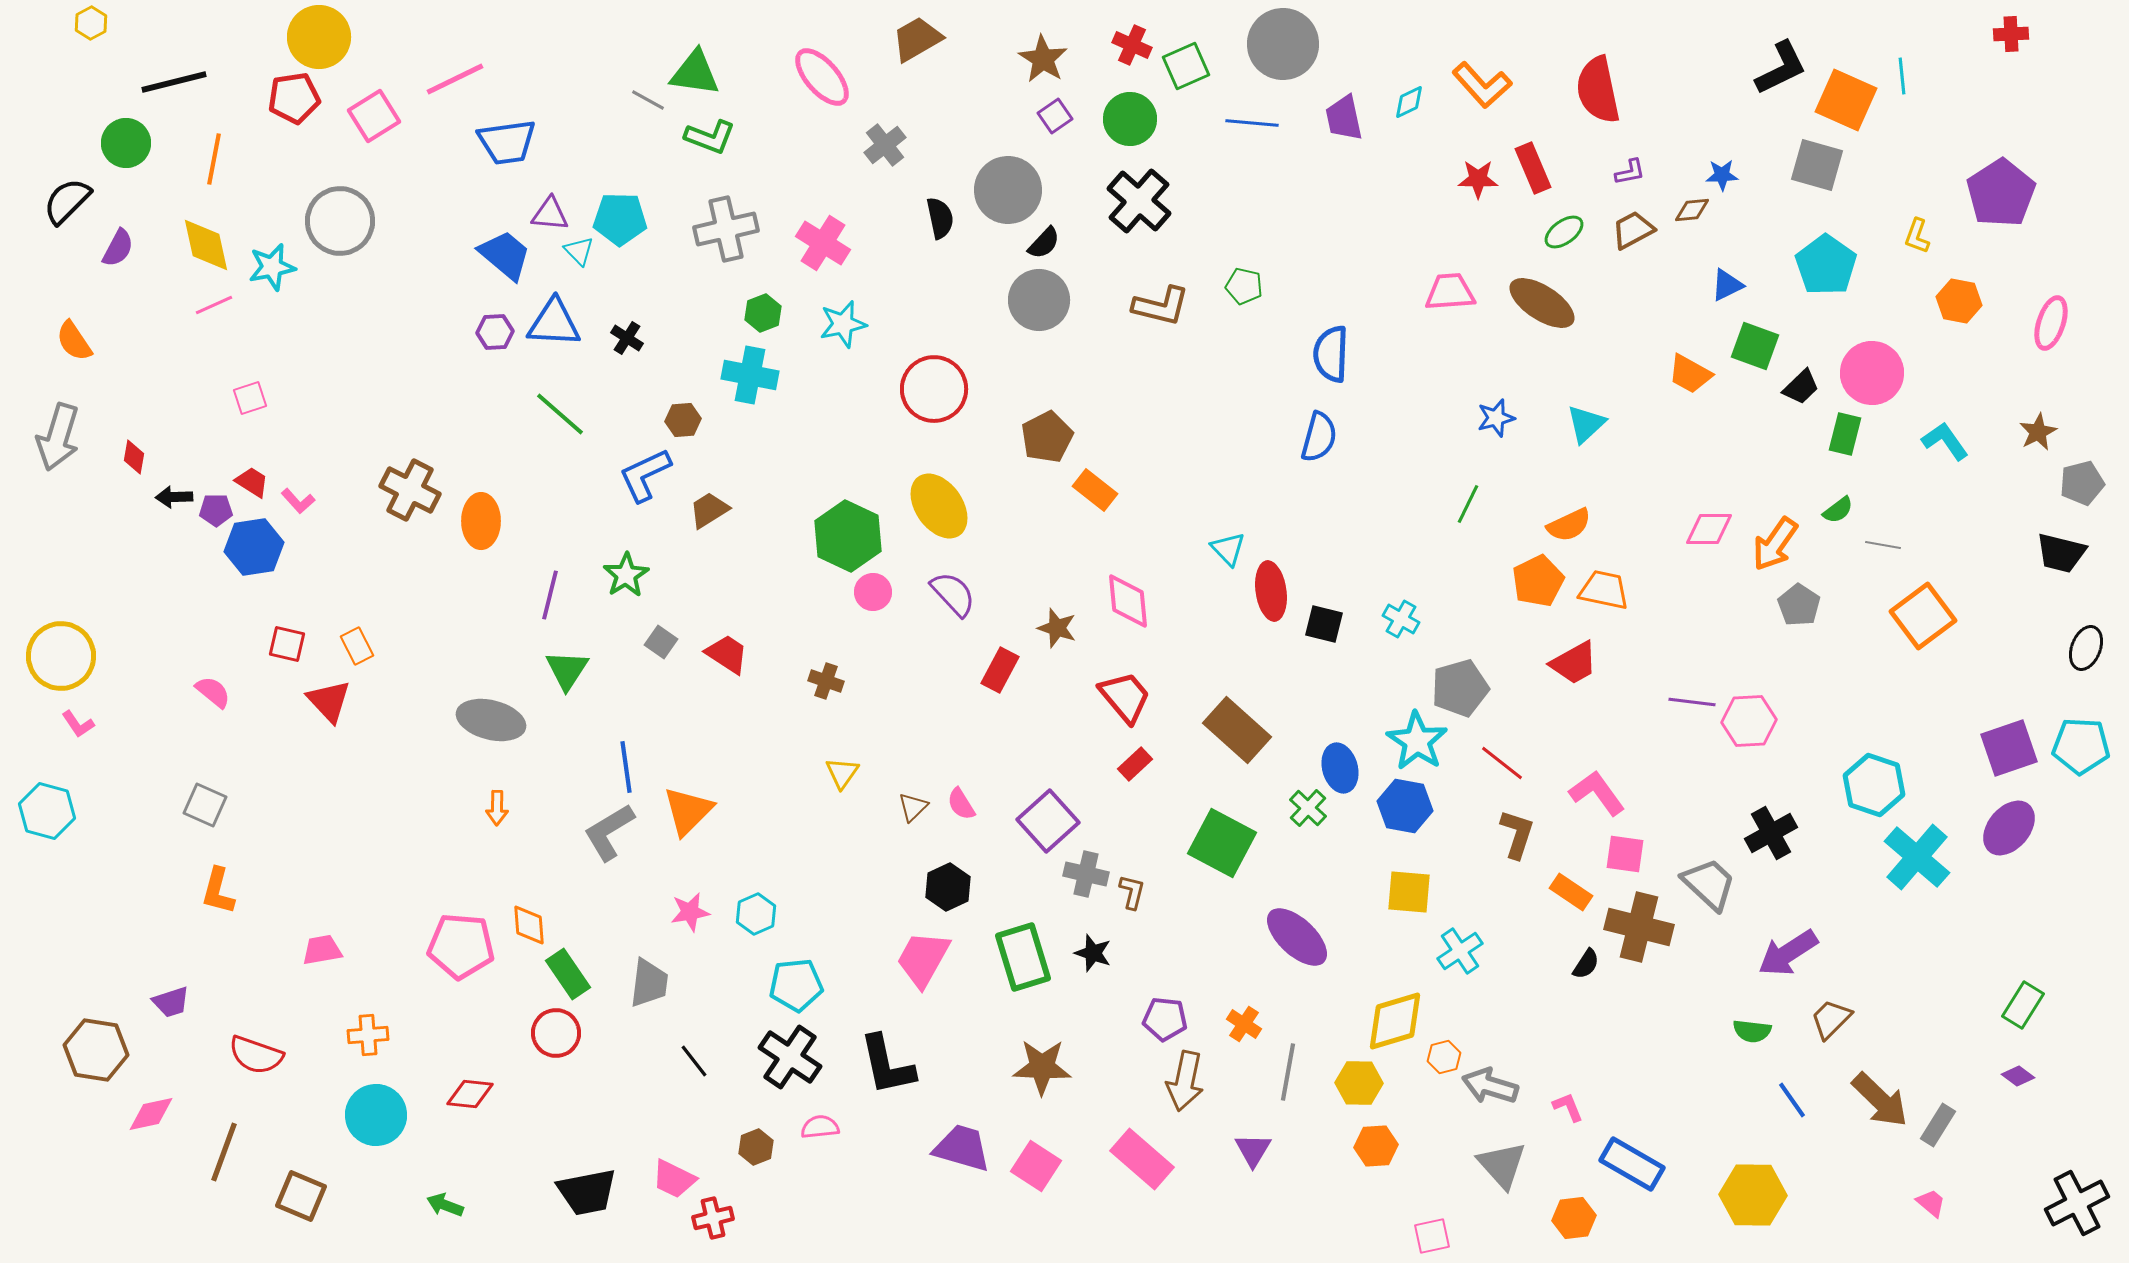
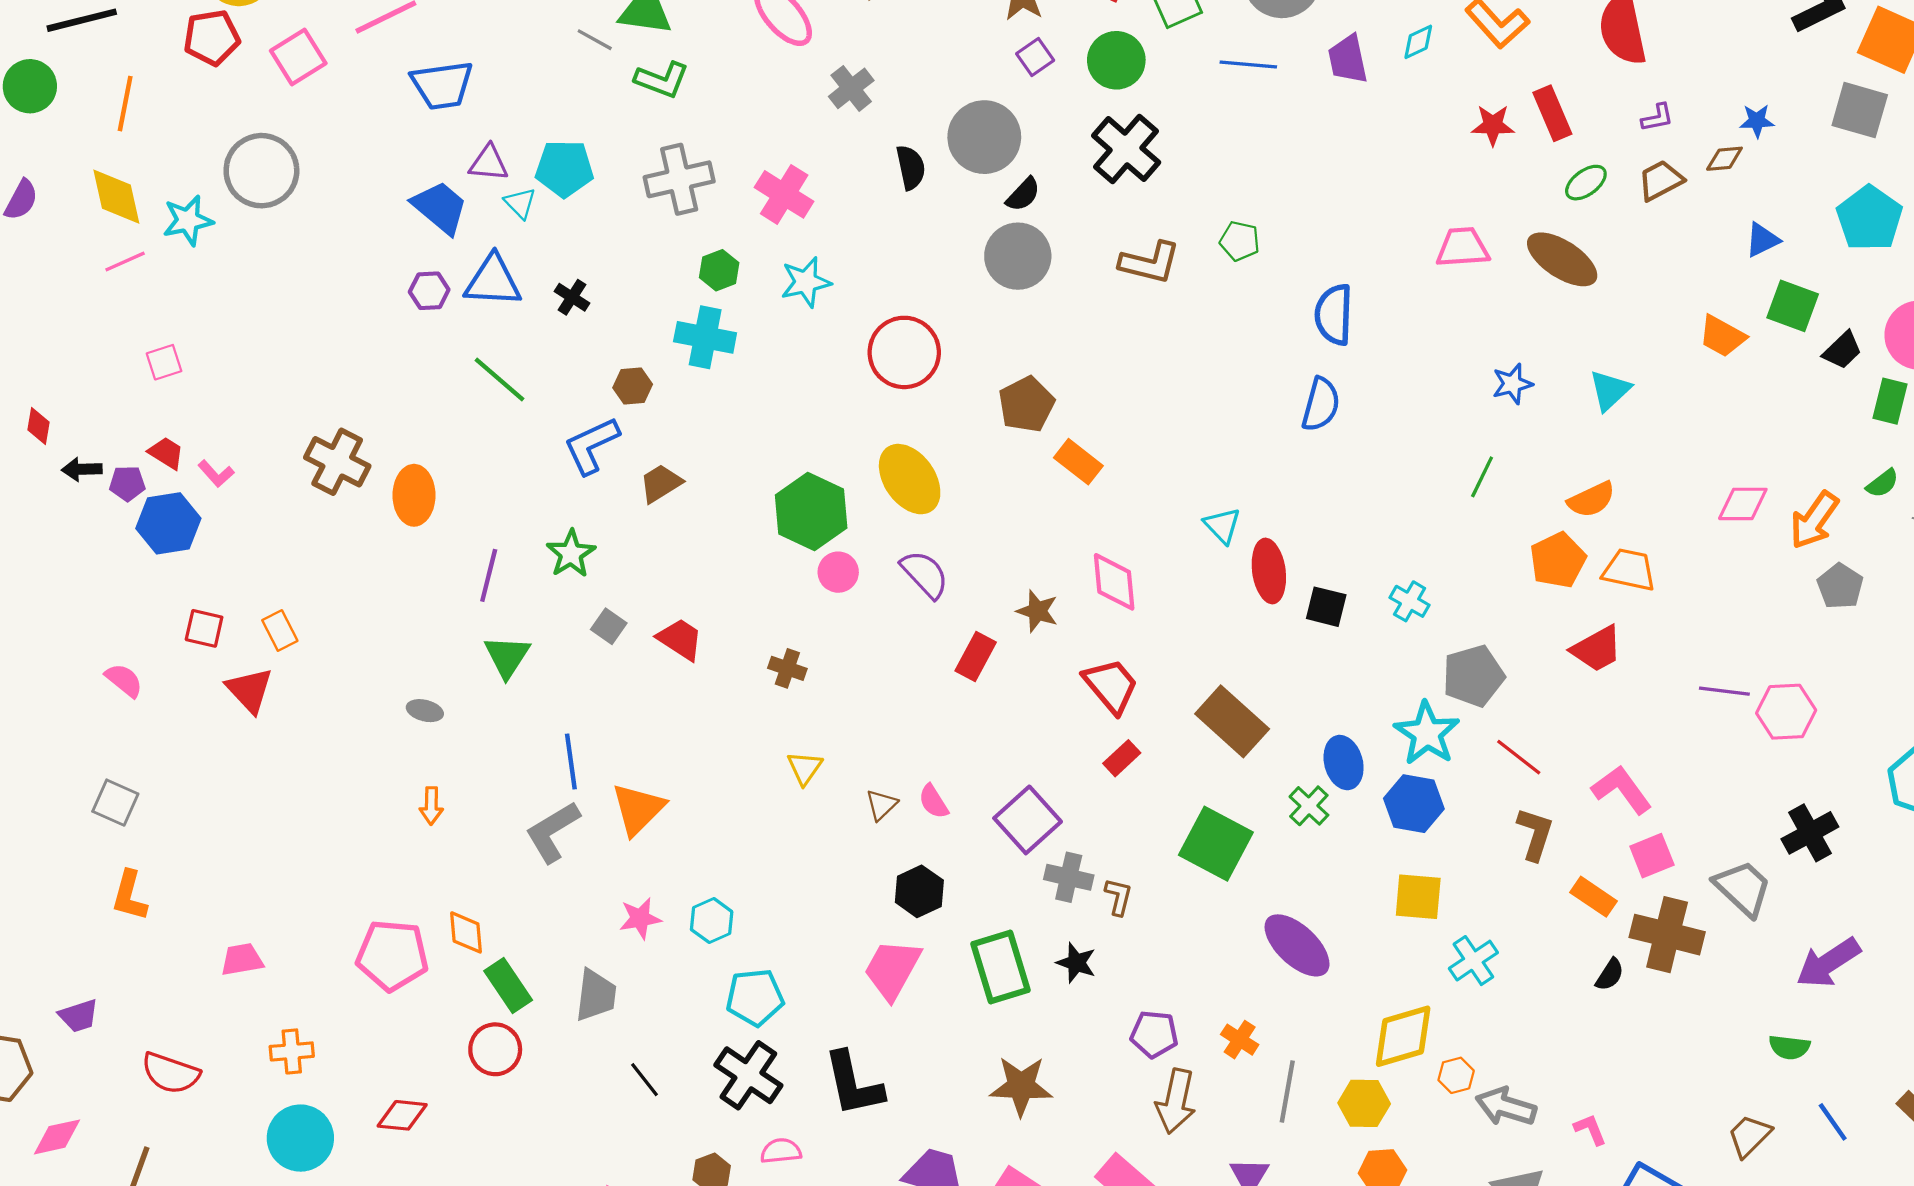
gray ellipse: (491, 720) -> (425, 711), size x0.5
pink square: (1625, 854) -> (1652, 856), turned -30
brown trapezoid: (1831, 1019) -> (1749, 1136), moved

